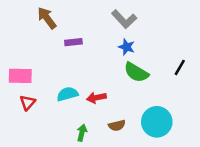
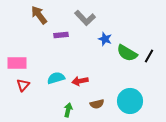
gray L-shape: (124, 19) -> (85, 18), moved
green semicircle: (136, 72) -> (127, 53), moved

